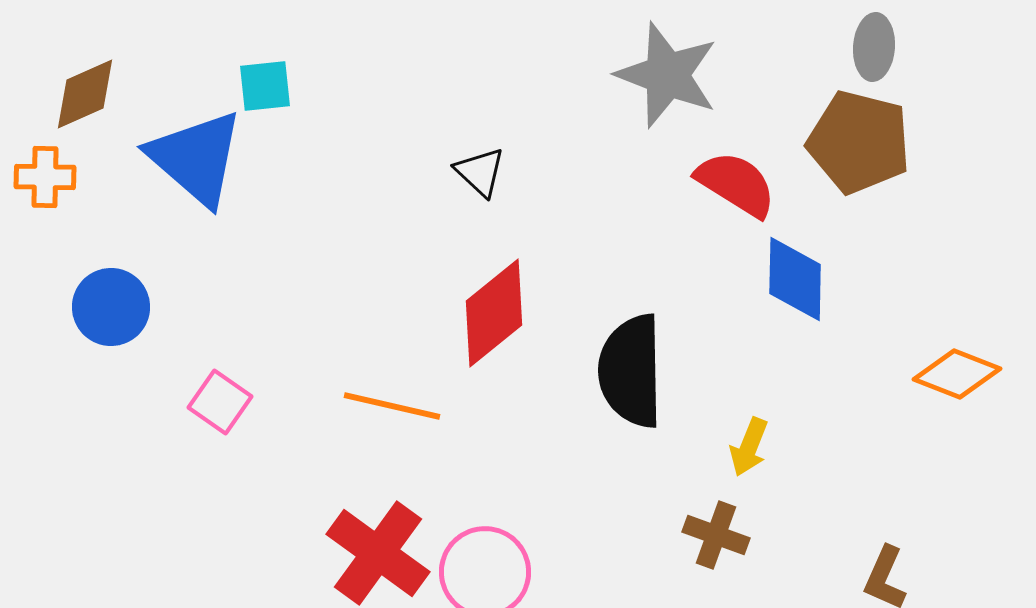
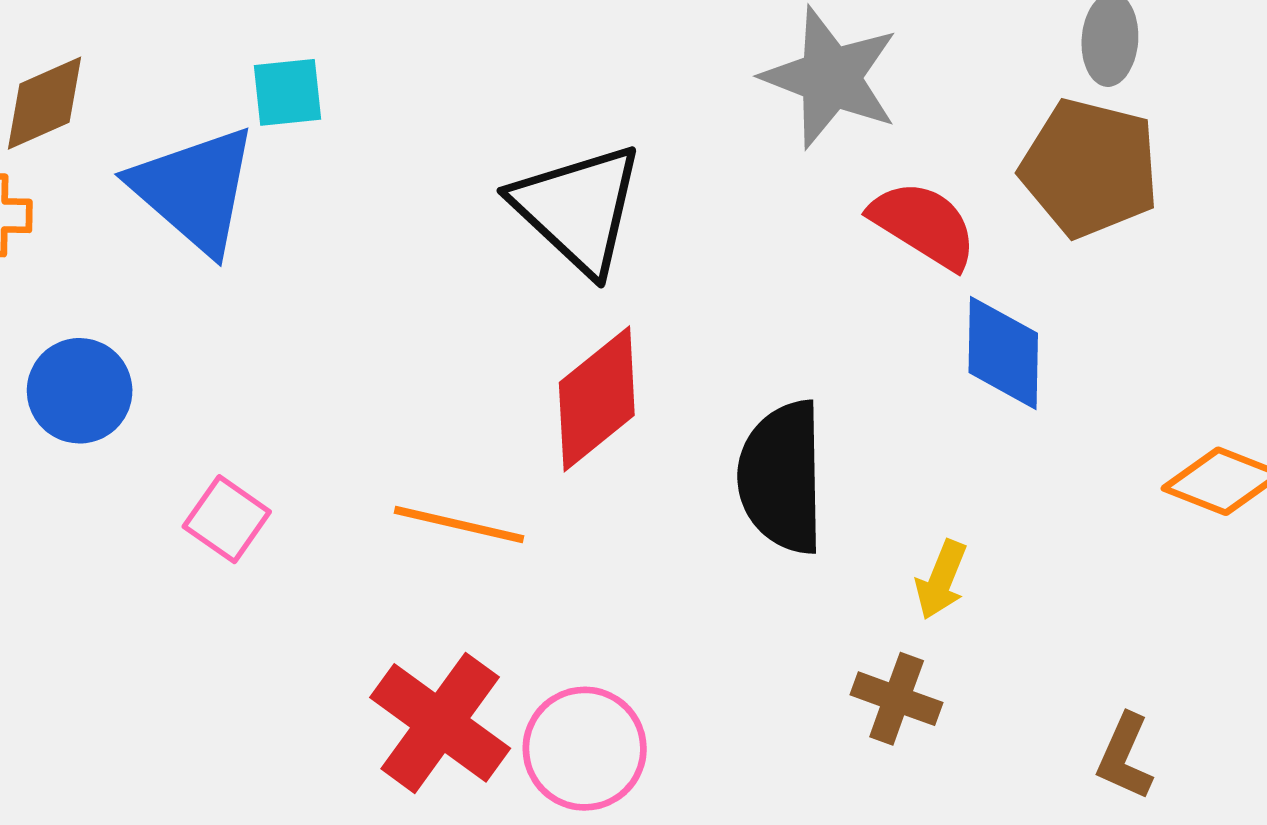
black triangle: (480, 172) -> (578, 208), size x2.0

